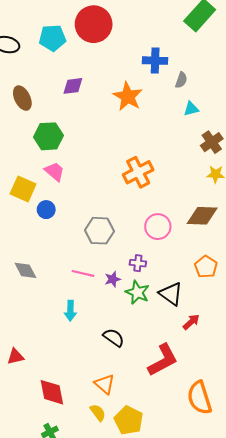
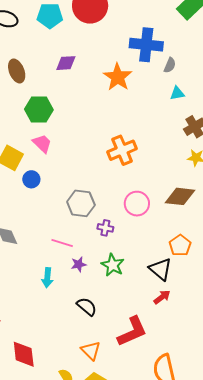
blue cross: (155, 61) -> (146, 45), size x1.4
purple cross: (138, 263) -> (105, 228), moved
purple star: (113, 279) -> (79, 264), moved
black triangle: (171, 294) -> (161, 269), moved
orange triangle: (105, 384) -> (91, 351), moved

